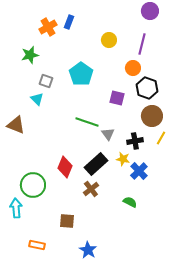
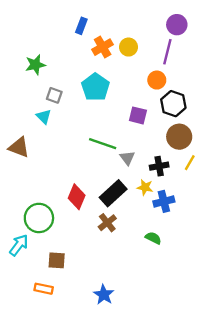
purple circle: (150, 11) -> (177, 25), moved
orange cross: (48, 27) -> (103, 47), moved
blue cross: (139, 171) -> (164, 201), turned 30
cyan arrow: (16, 208) -> (19, 245), turned 42
brown square: (67, 221) -> (57, 260), moved

